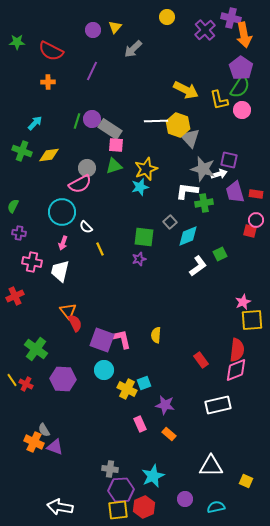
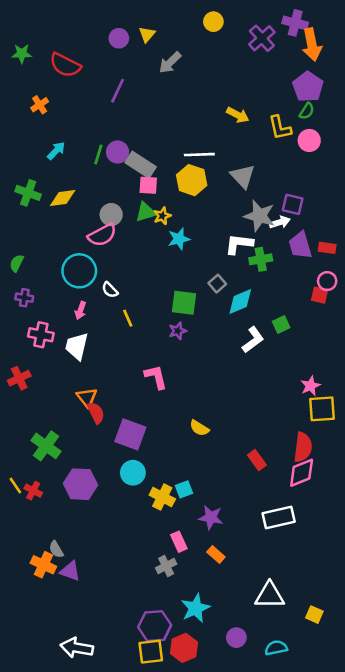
orange cross: (48, 82) -> (40, 105), moved, turned -32
green semicircle: (240, 87) -> (307, 111), size x0.6
yellow arrow: (186, 90) -> (238, 115), size x0.7
cyan arrow: (35, 123) -> (56, 151), moved
yellow hexagon: (178, 125) -> (192, 180), moved
yellow star: (146, 169) -> (162, 216), moved, size x0.6
yellow semicircle: (156, 335) -> (199, 428), turned -63
pink L-shape: (122, 339) -> (156, 377), moved
gray cross: (110, 469) -> (166, 566), moved, turned -35

